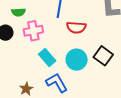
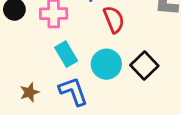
red semicircle: (76, 27) -> (114, 20), turned -126

